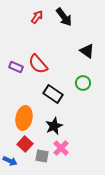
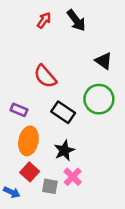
purple rectangle: (16, 67) -> (19, 110), moved
green circle: (83, 83) -> (99, 99), size x1.6

